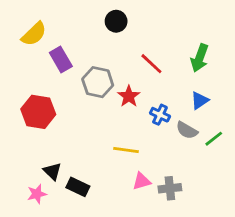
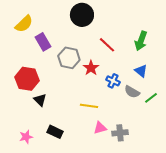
black circle: (116, 21) -> (82, 15), size x1.5
blue triangle: (200, 101) -> (141, 71), turned -48
black triangle: (52, 171) -> (40, 100), moved

